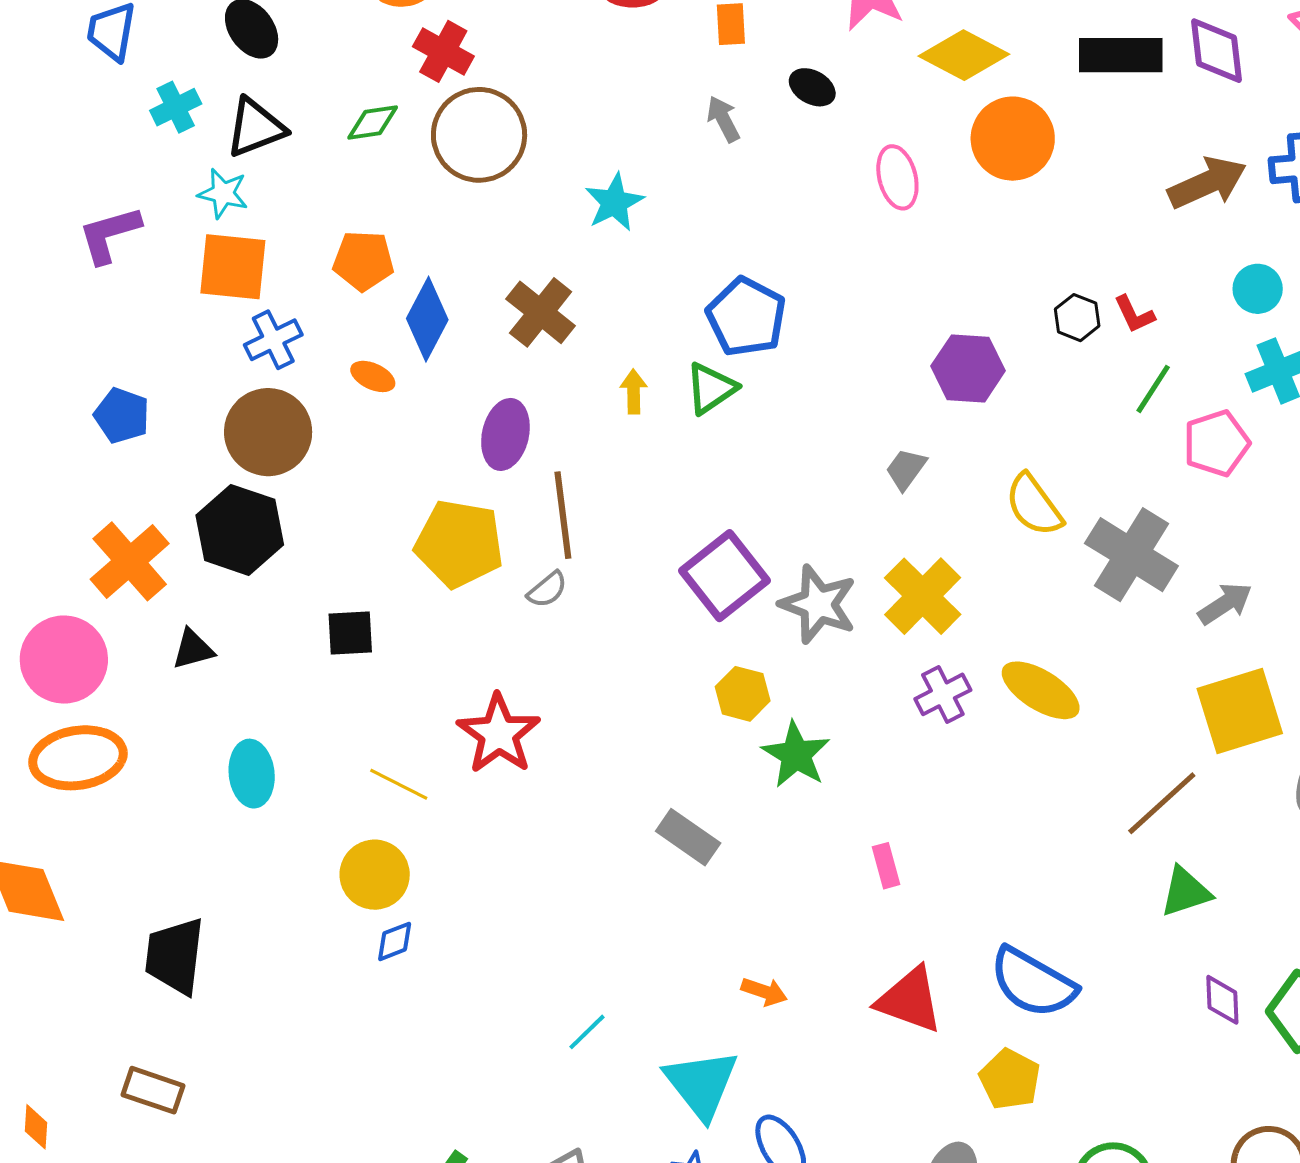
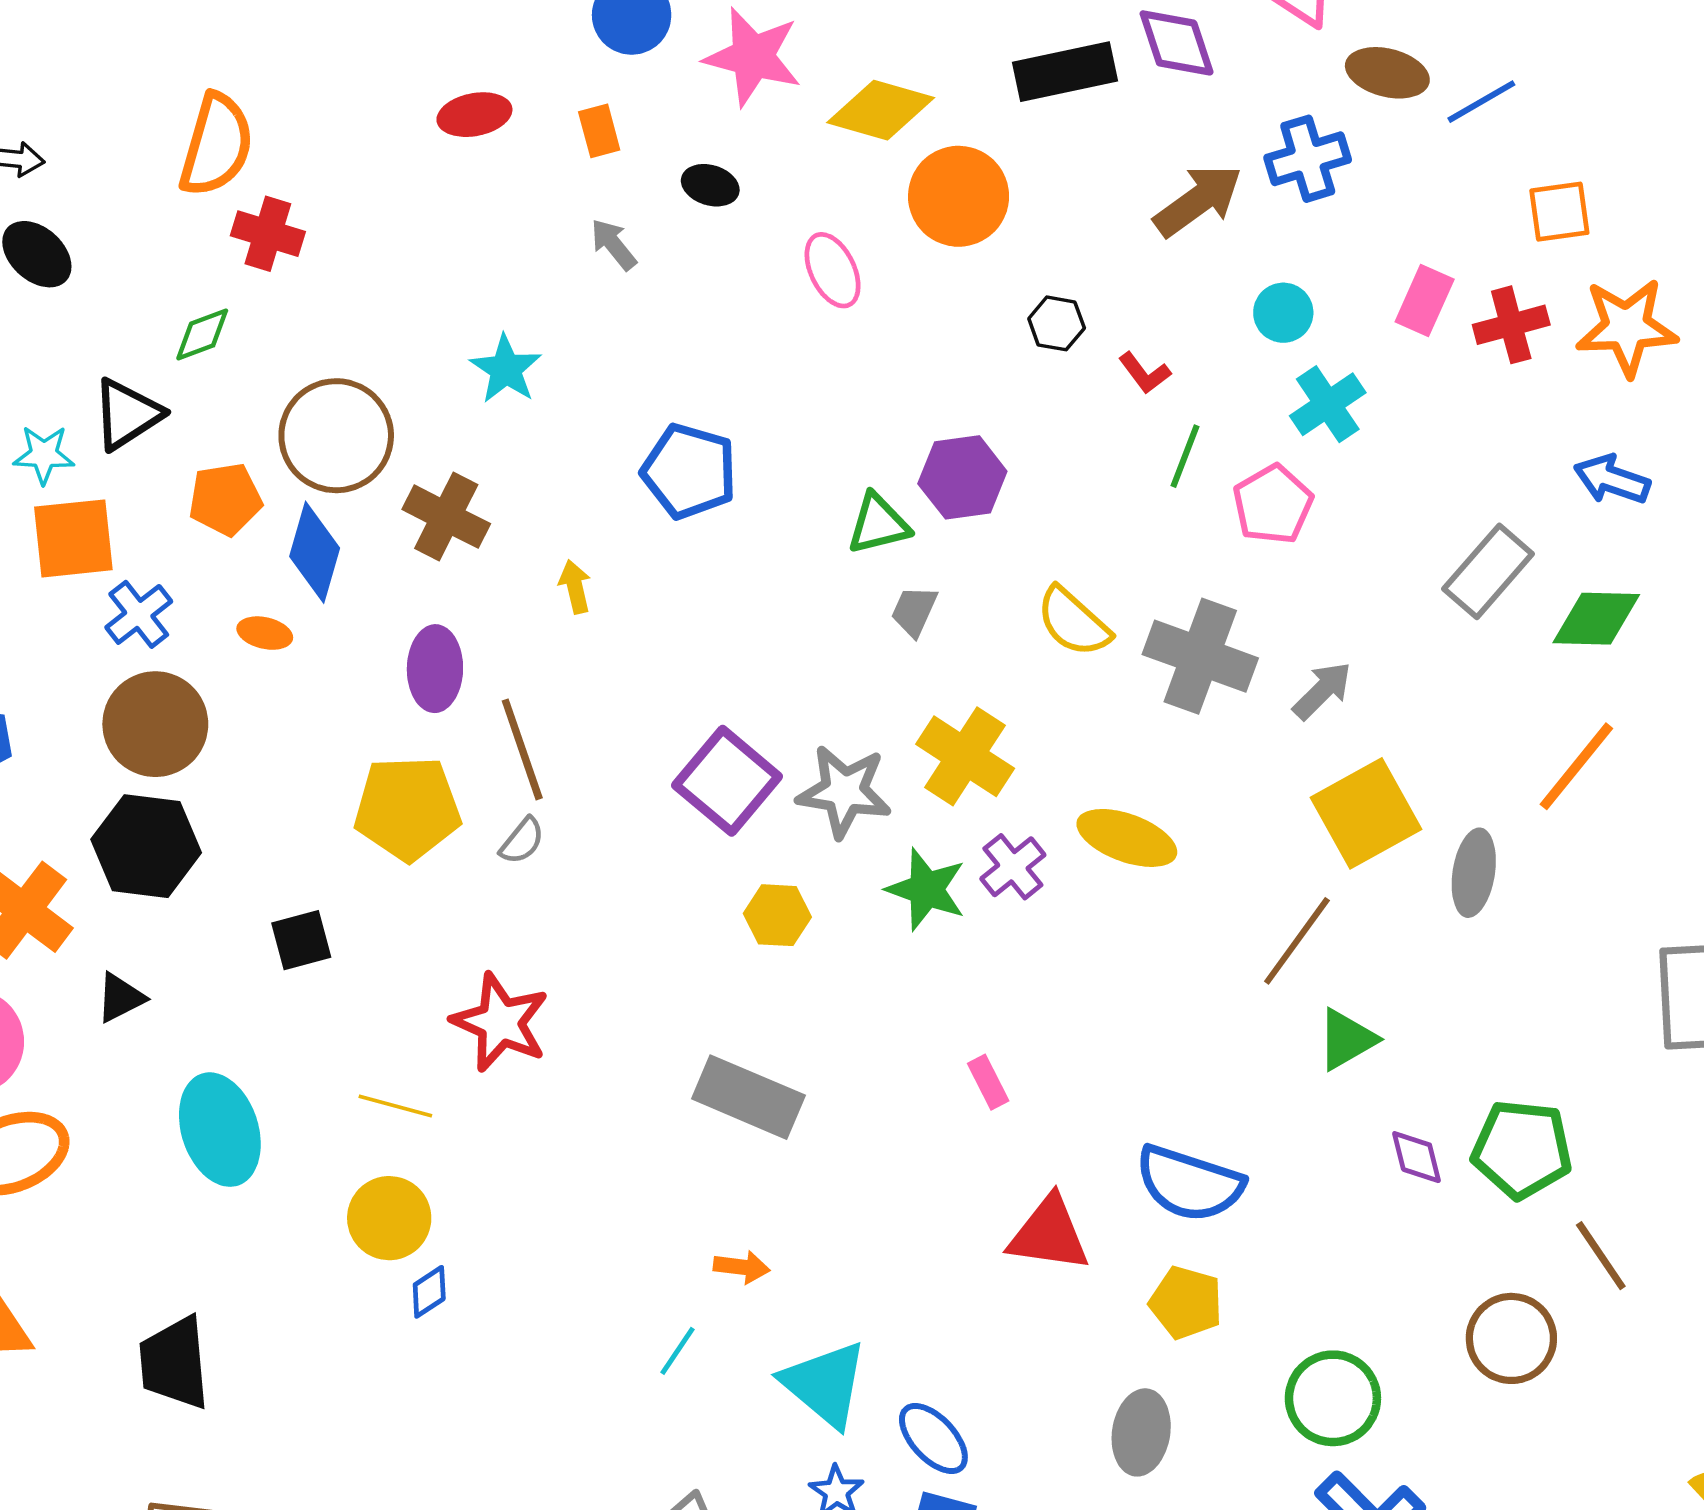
black triangle: (255, 128) -> (127, 414), moved
brown circle: (479, 135) -> (336, 436), moved
black hexagon: (1077, 318) -> (1057, 323), moved
green triangle: (711, 388) -> (878, 524), moved, turned 32
green star: (796, 755) -> (926, 889), moved
cyan ellipse: (252, 774) -> (220, 1130), size x1.4
gray rectangle: (688, 837) -> (748, 1097), size x1.4
orange arrow: (764, 992) -> (742, 1267), moved

